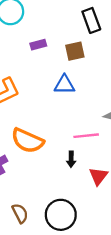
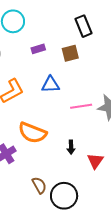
blue triangle: (64, 85) -> (51, 85), moved
pink line: (86, 136) -> (81, 106), moved
brown semicircle: (20, 213) -> (39, 185), moved

